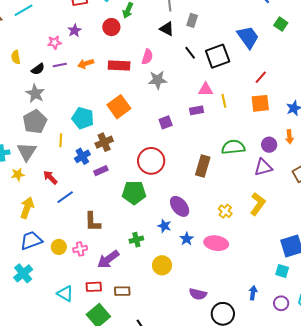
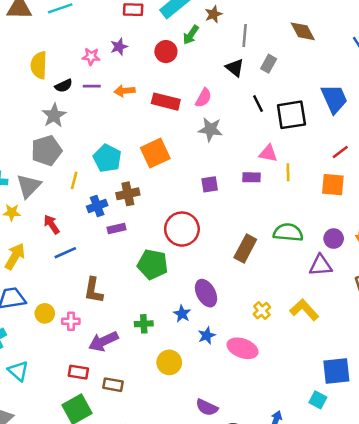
yellow semicircle: (16, 57) -> (39, 65), size x1.5
yellow L-shape: (258, 204) -> (304, 310), turned -90
cyan triangle: (65, 294) -> (18, 371), moved

